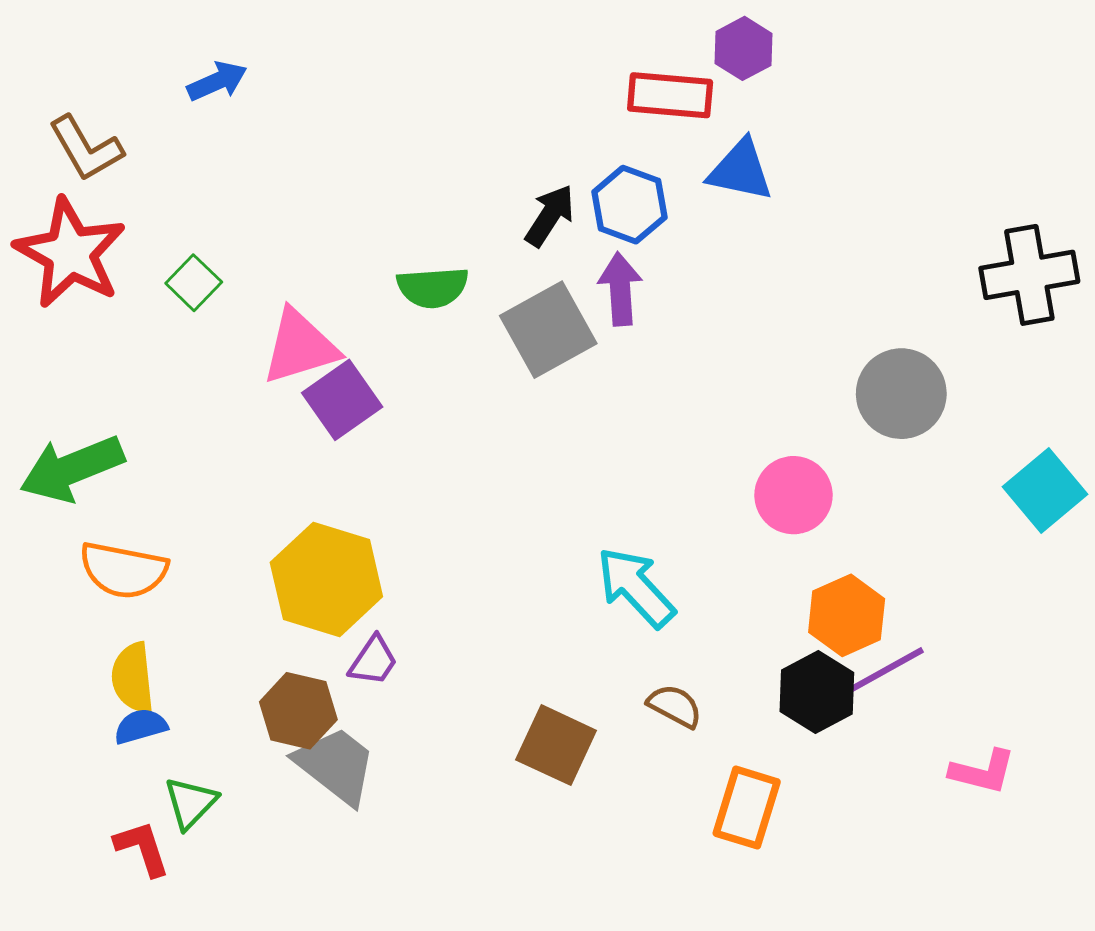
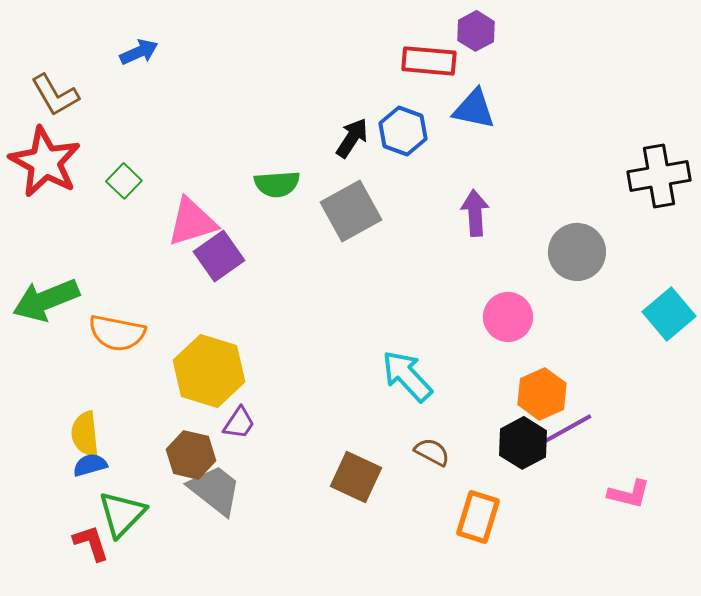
purple arrow: (620, 289) -> (475, 213), moved
orange semicircle: (123, 570) -> (117, 333), moved
green triangle: (191, 803) -> (122, 514), size x1.4

